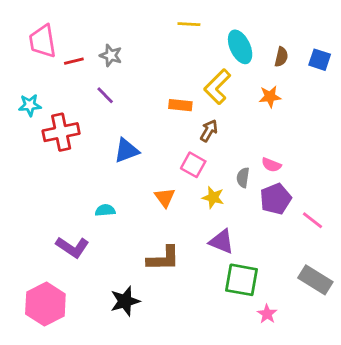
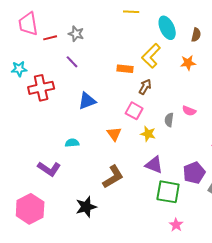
purple pentagon: (276, 199) -> (194, 173), moved
brown L-shape: (163, 259) -> (113, 177), turned -30
pink star: (267, 314) -> (176, 225), moved

